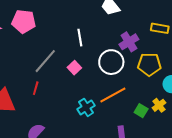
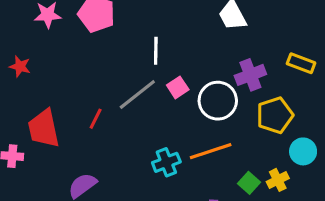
white line: (80, 38) -> (156, 51), moved
gray line: (45, 61) -> (137, 95), moved
yellow pentagon: (149, 64) -> (275, 115), turned -30
pink square: (74, 68) -> (178, 87), moved

